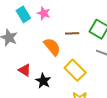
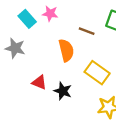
brown line: (72, 33) -> (87, 31), turned 32
orange semicircle: (52, 47) -> (66, 50), turned 36

